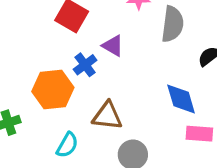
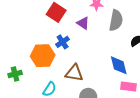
purple triangle: (113, 46) -> (83, 23), moved

